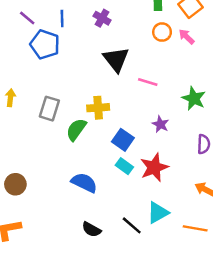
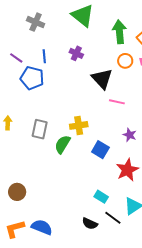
black triangle: (116, 59) -> (102, 79), moved
cyan rectangle: (124, 166) -> (101, 197), moved
blue semicircle: (84, 183) -> (42, 227), moved
black semicircle: (91, 229) -> (90, 224), moved

